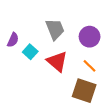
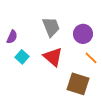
cyan square: (30, 52) -> (22, 57), moved
orange line: (90, 66) -> (91, 58), moved

